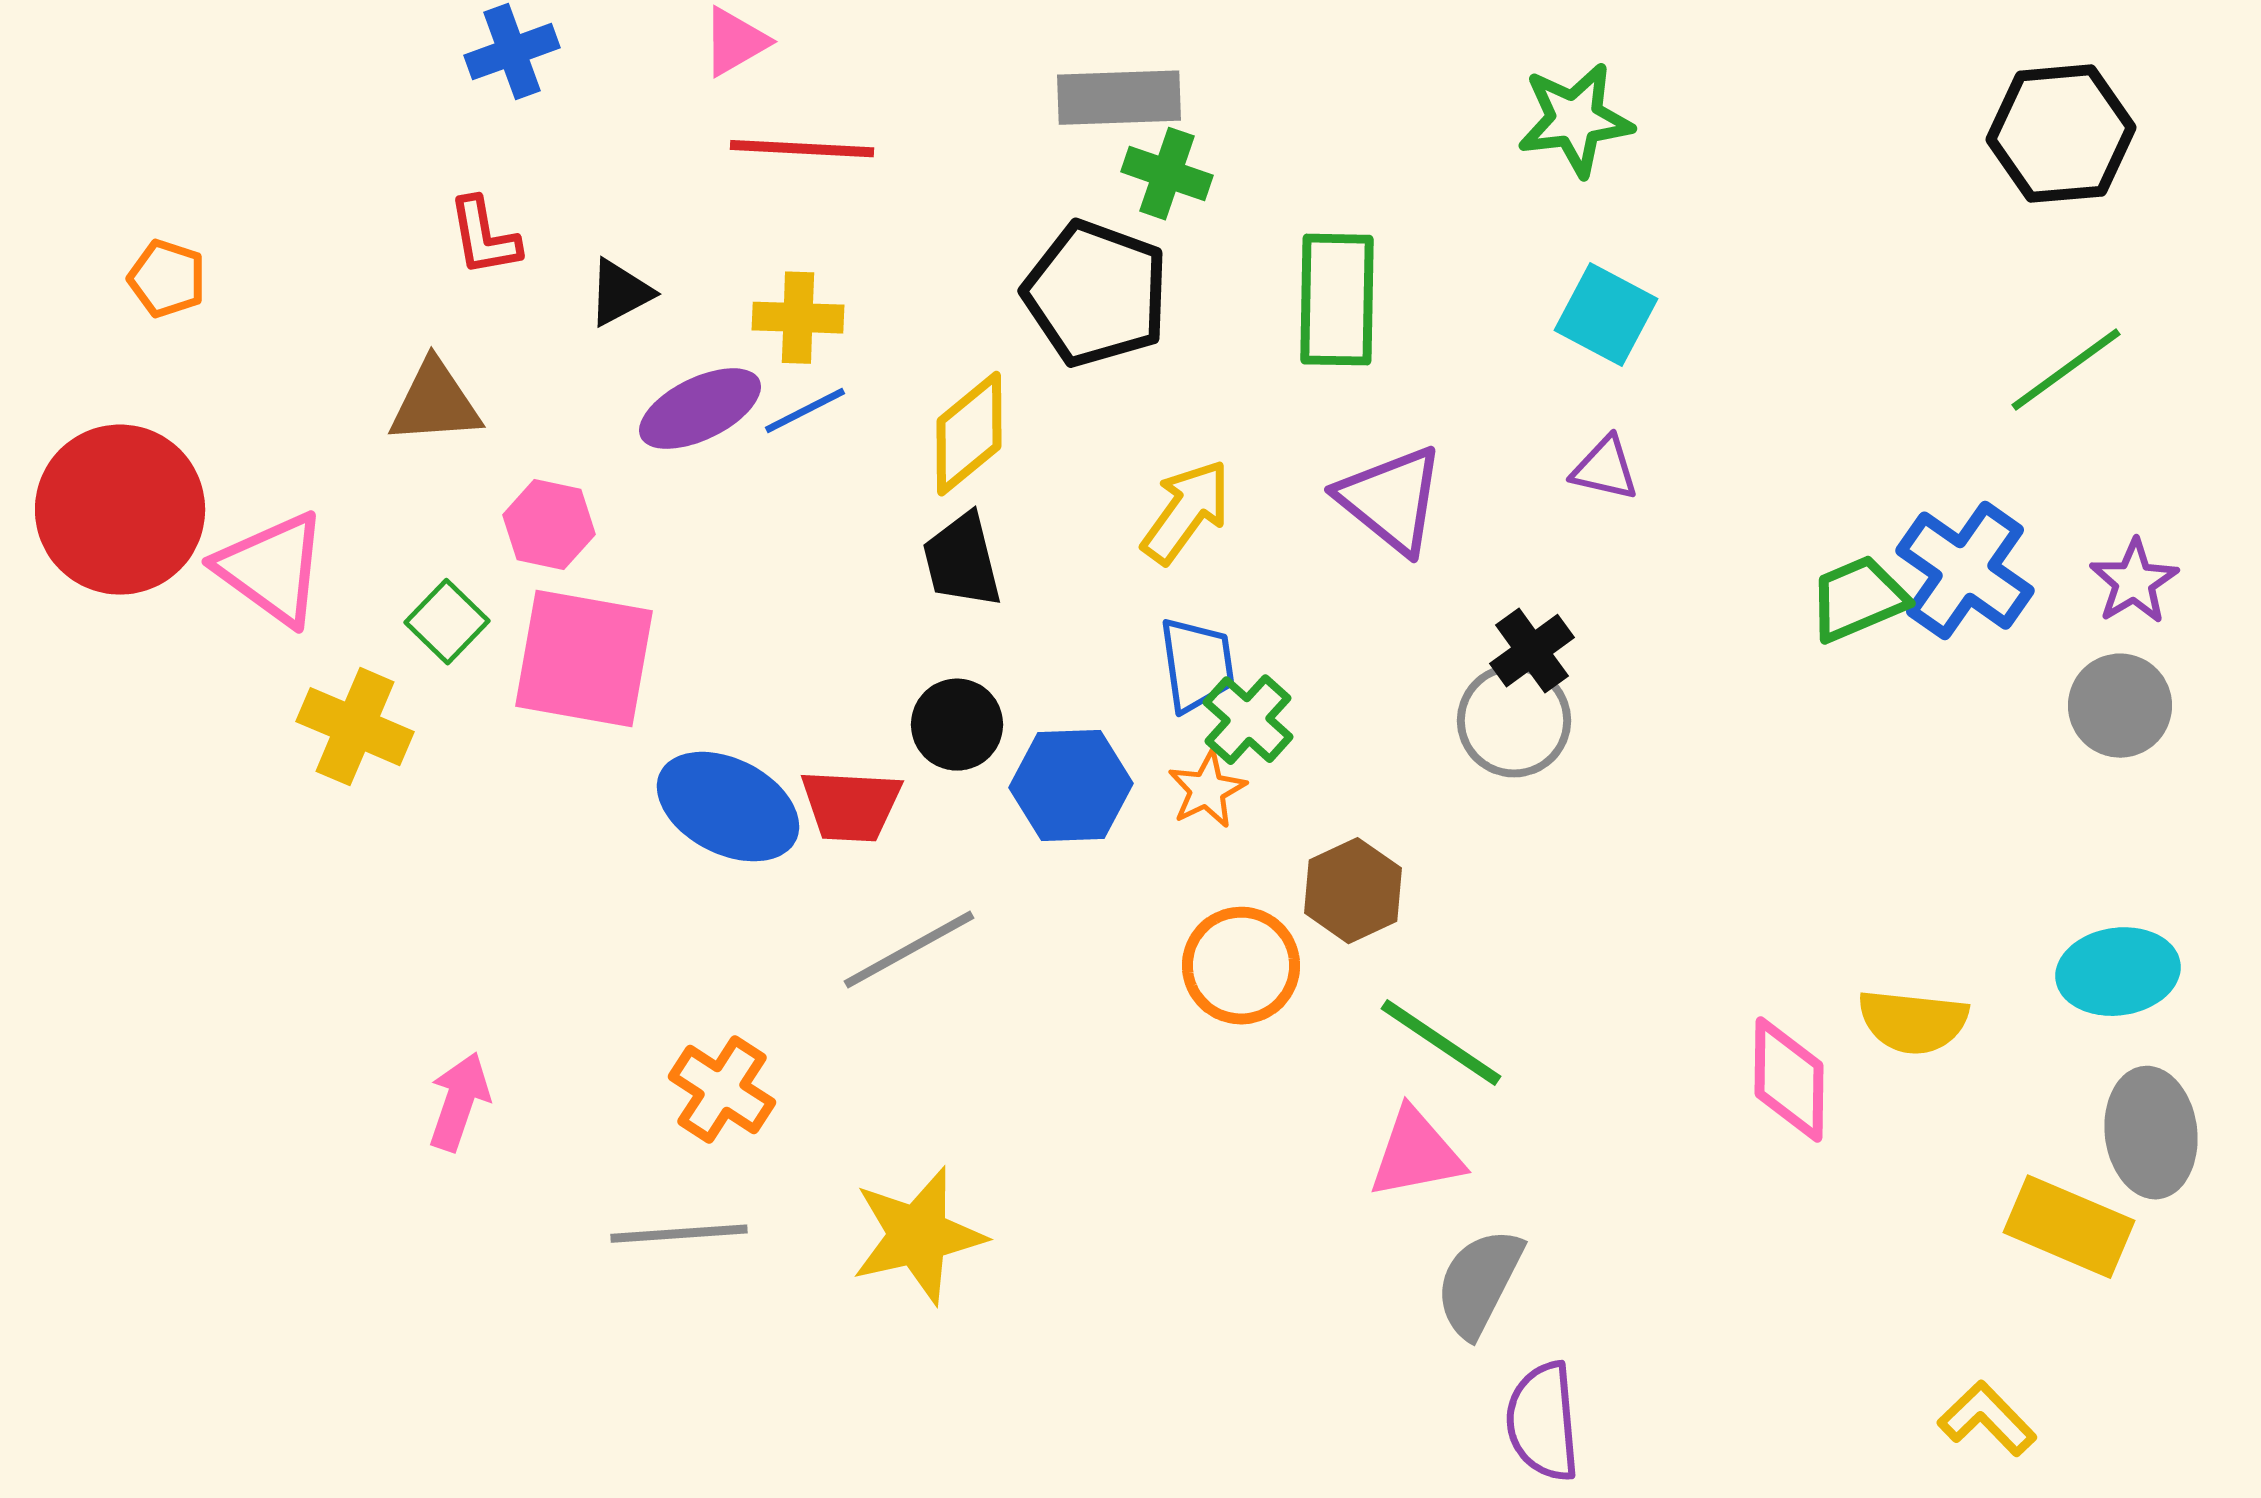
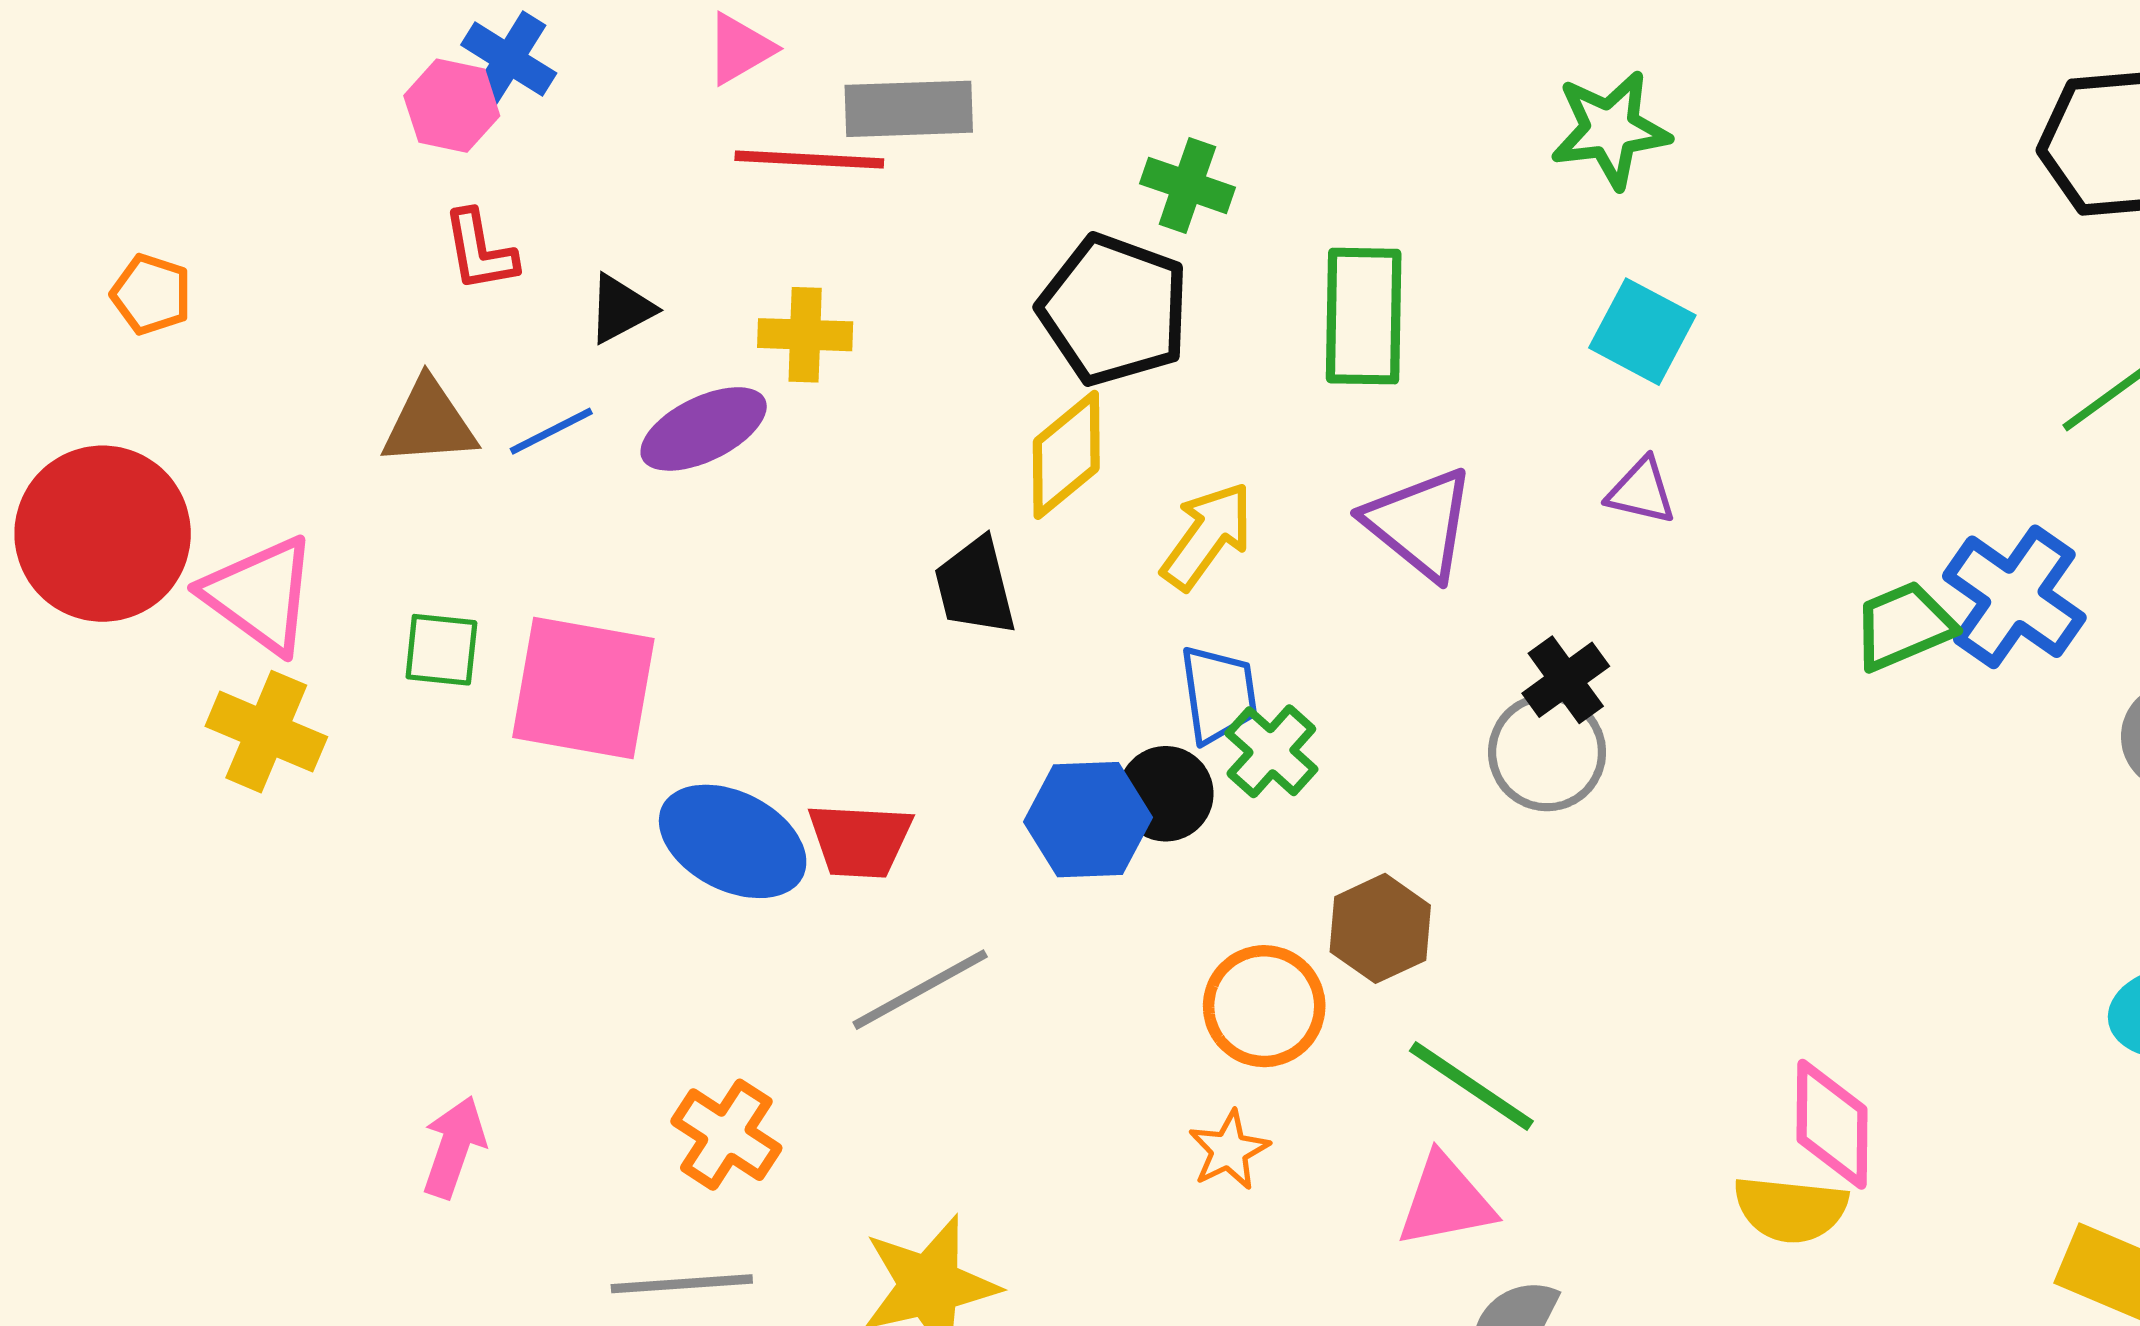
blue cross: (512, 52) -> (509, 59), turned -38
gray rectangle: (1119, 98) -> (909, 109), moved
blue line: (805, 411) -> (551, 431), moved
yellow diamond: (969, 434) -> (1066, 455), moved
pink hexagon: (549, 525) -> (452, 106), moved
green square: (447, 622) -> (441, 650), turned -38
black circle: (957, 725) -> (1166, 794), moved
yellow cross: (355, 727) -> (266, 732), moved
orange star: (1207, 790) -> (1229, 1150), moved
yellow semicircle: (1913, 1022) -> (1791, 1209), moved

